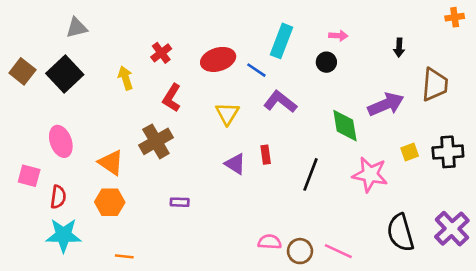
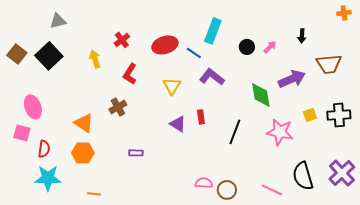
pink arrow: (338, 36) -> (270, 47), moved, turned -48
brown trapezoid: (435, 85) -> (329, 64), turned 80
pink ellipse: (61, 141) -> (33, 107), moved
brown cross: (156, 141) -> (118, 107), size x0.7
pink line: (338, 251) -> (272, 190), moved

